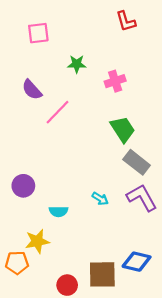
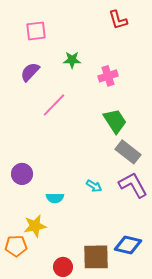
purple semicircle: (32, 90) -> (30, 72), moved, turned 85

